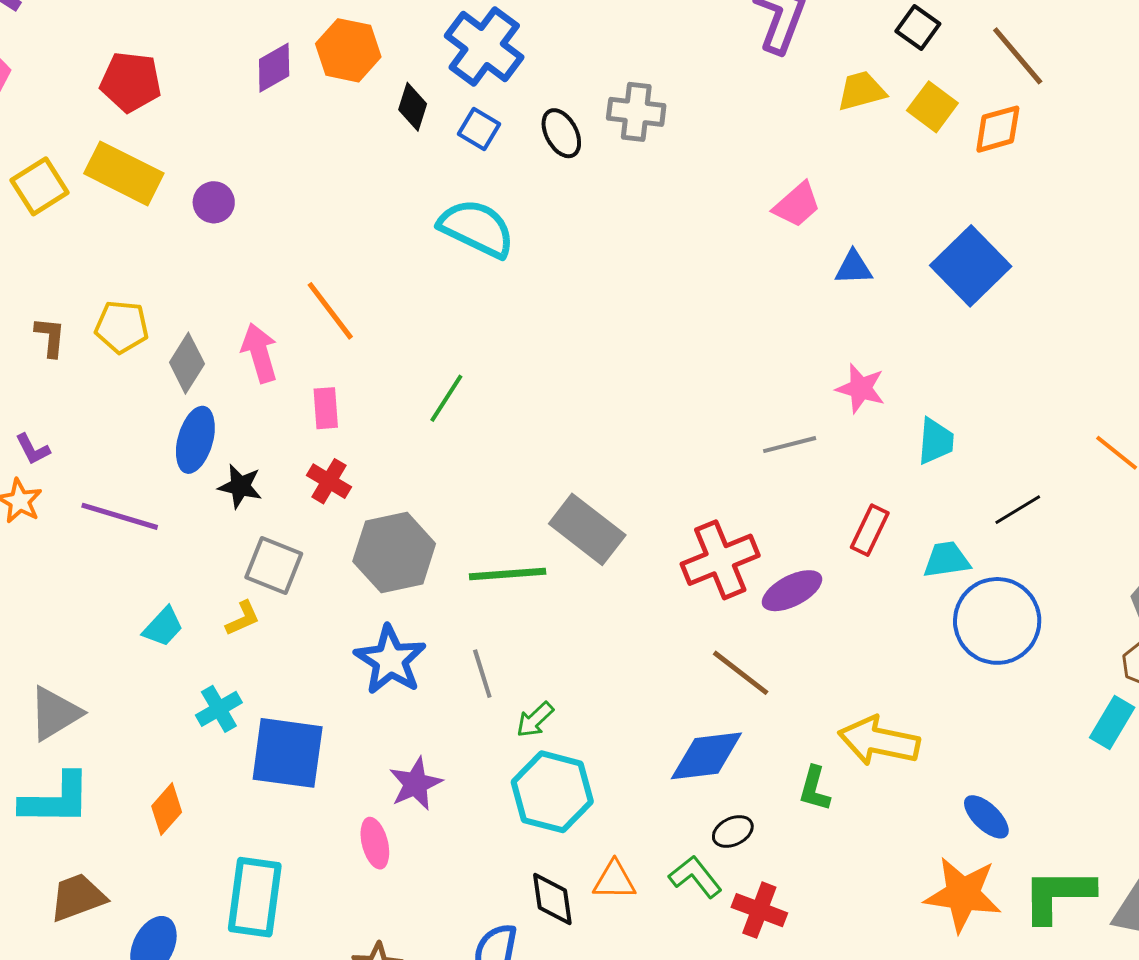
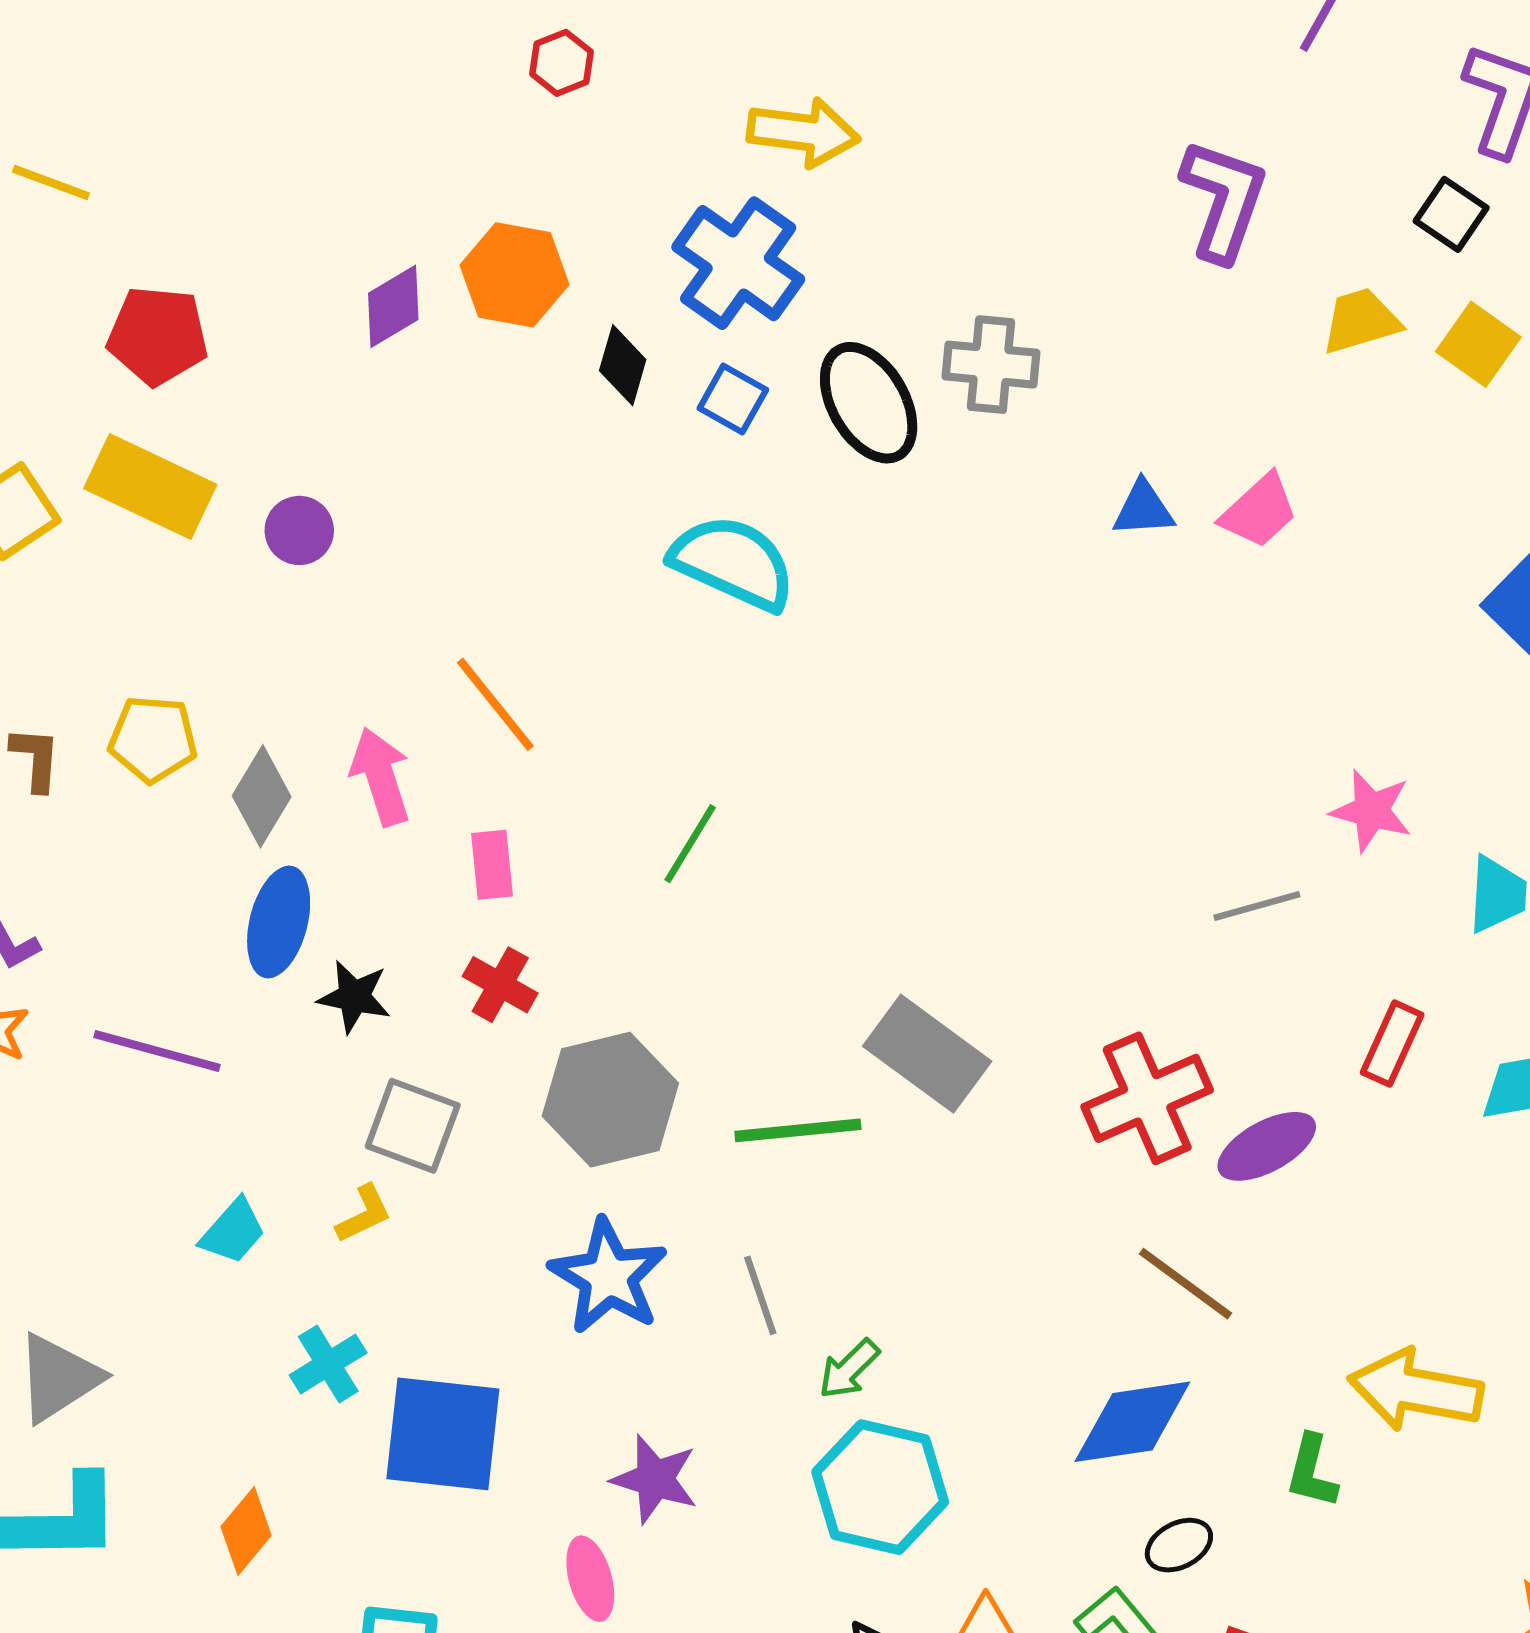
black ellipse: (561, 133) -> (869, 403), size x1.5
blue triangle: (854, 268) -> (1143, 509), moved
purple star: (416, 784) -> (655, 1479), turned -30

